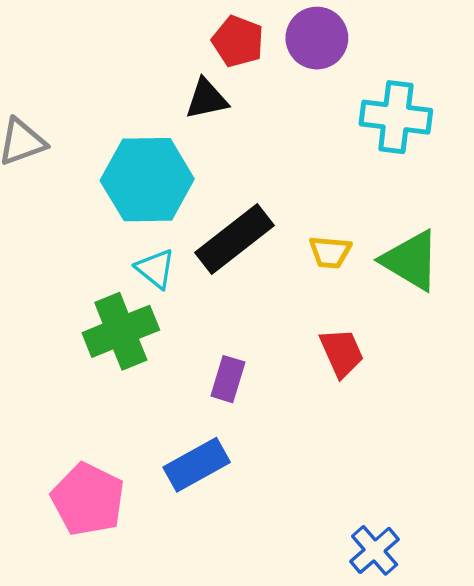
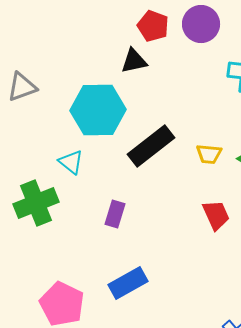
cyan triangle: (155, 269) -> (71, 162), moved
green cross: (121, 331) -> (36, 203), moved
purple rectangle: (228, 379) -> (115, 214), moved

